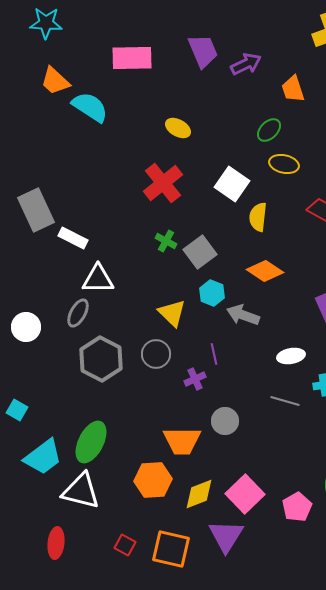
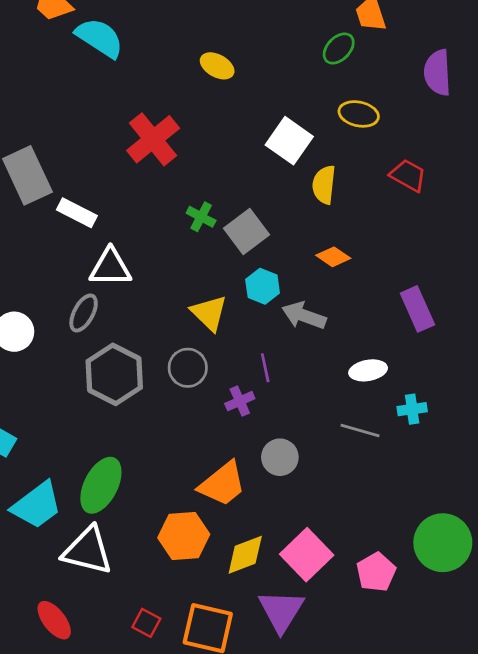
green ellipse: (269, 130) -> (339, 49), moved
red cross: (163, 183) -> (153, 139), moved
orange diamond: (265, 271) -> (333, 257), size x0.7
orange trapezoid: (182, 441) -> (222, 484), turned -39
red ellipse: (56, 543) -> (54, 620), turned -44

